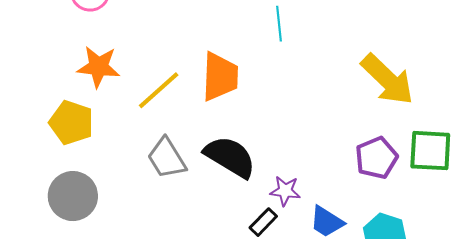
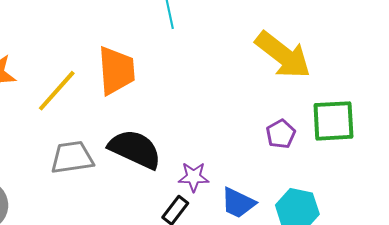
gray trapezoid: (167, 158) -> (72, 157), turned 120
purple pentagon: (376, 158) -> (281, 134), size x0.7

